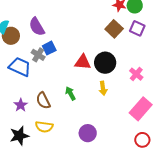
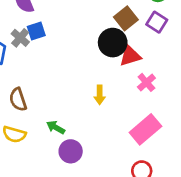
red triangle: (83, 62) -> (130, 56), moved, turned -30
black circle: (105, 63) -> (113, 43), moved
green arrow: (70, 93) -> (56, 127), moved, turned -40

